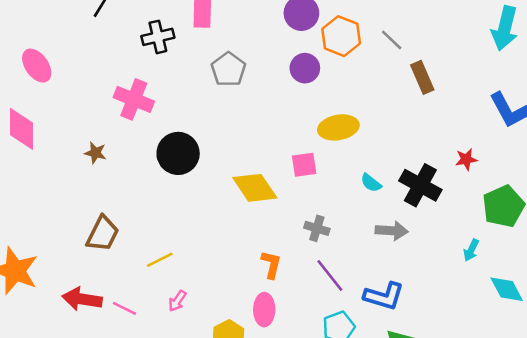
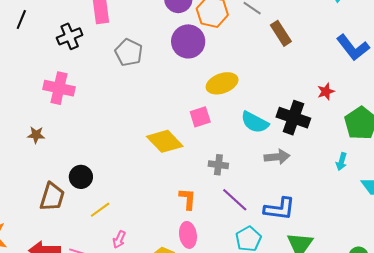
purple circle: (305, 68) -> (188, 41), size x1.4
black circle: (178, 153) -> (81, 177), moved, size x0.7
cyan semicircle: (371, 183) -> (255, 122), size x1.6

